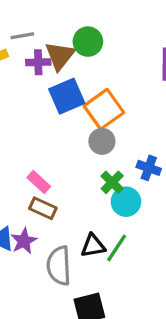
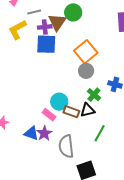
blue square: (67, 96) -> (46, 44), moved, turned 30
pink rectangle: (39, 182) -> (49, 115), moved
cyan circle: (126, 202) -> (59, 102), moved
brown rectangle: (43, 208) -> (71, 112), moved
black triangle: (93, 246) -> (88, 110), moved

